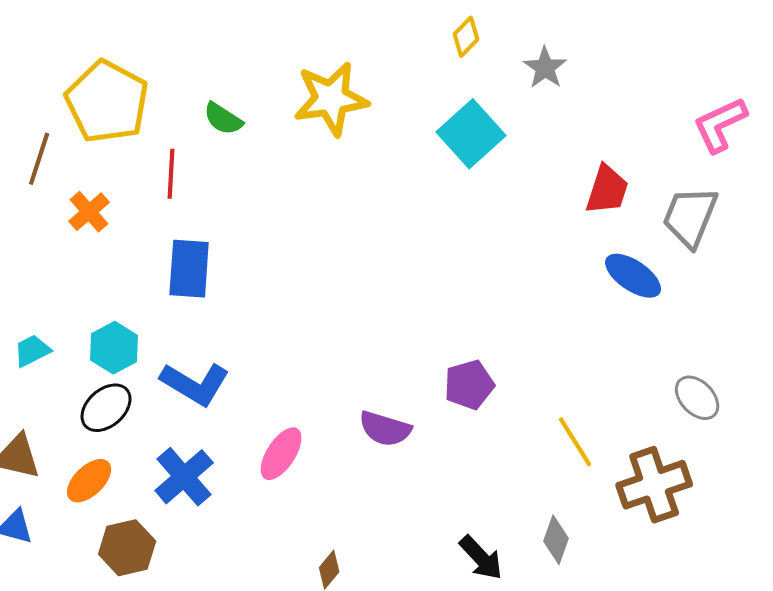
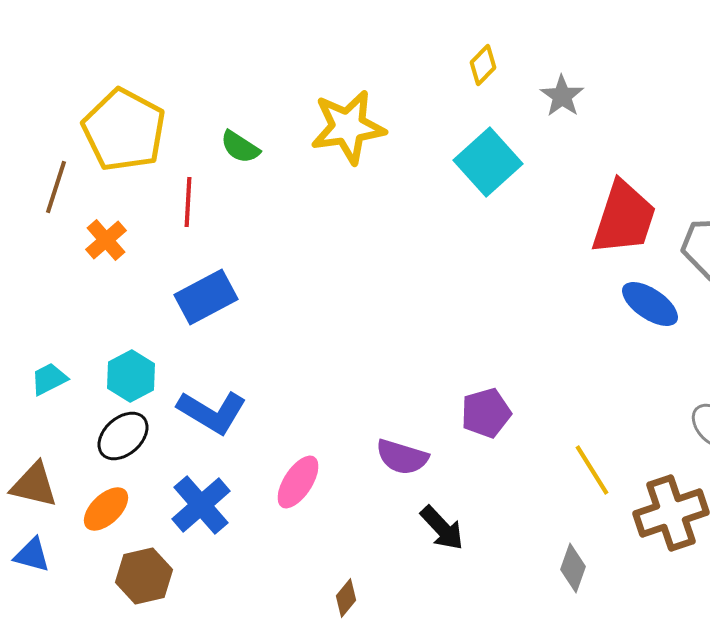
red trapezoid: (607, 190) -> (624, 218), size x1.5
blue rectangle: (189, 269) -> (206, 297), turned 58
black arrow: (481, 558) -> (442, 528), moved

